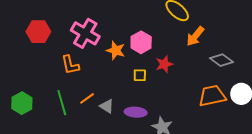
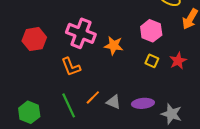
pink hexagon: (141, 42) -> (151, 31), moved
red star: (164, 64) -> (178, 61), moved
yellow square: (140, 75) -> (152, 61), moved, turned 32

